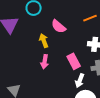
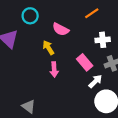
white arrow: (80, 81) -> (95, 81), turned -144

